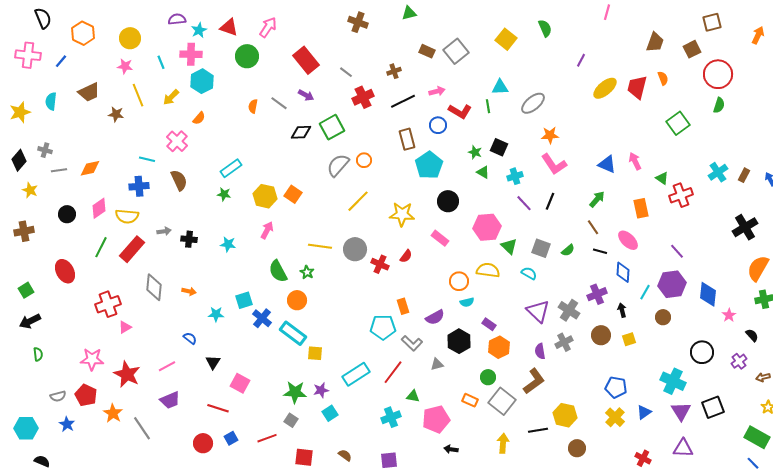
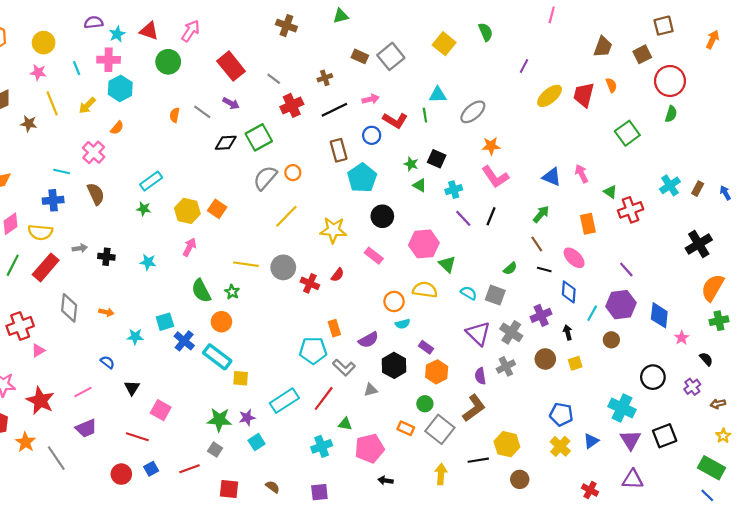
gray square: (541, 248) -> (495, 295), moved

